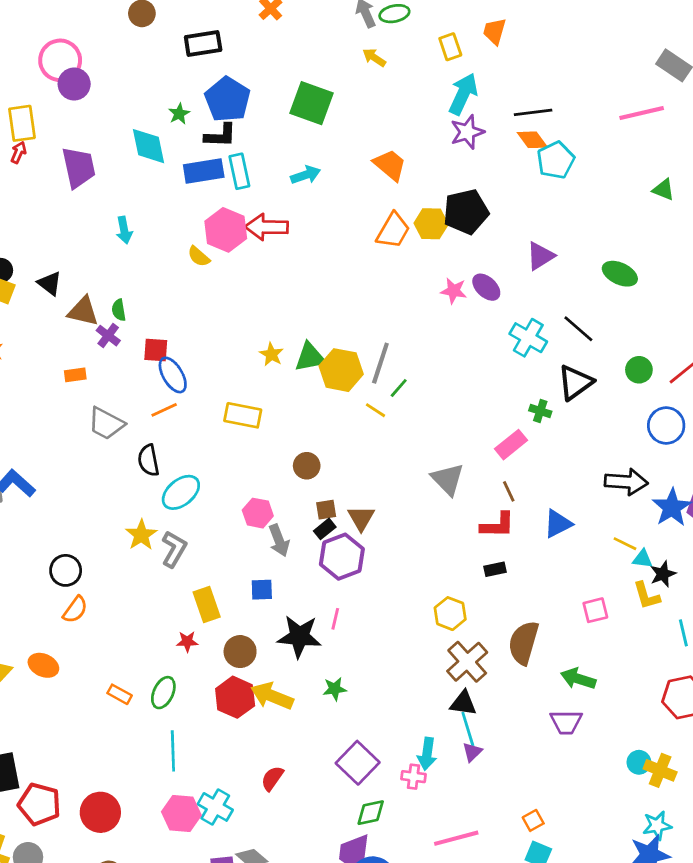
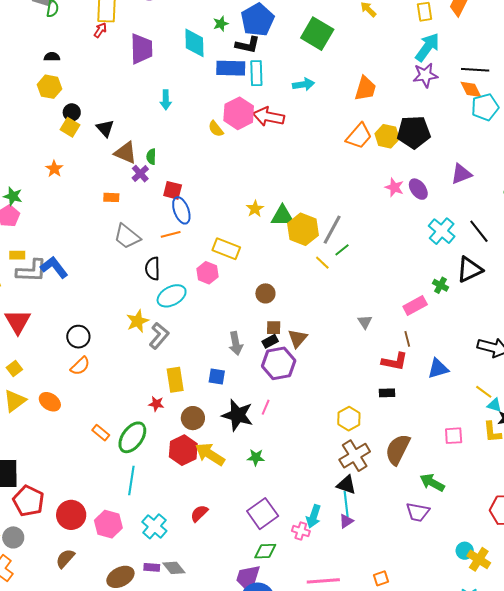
orange trapezoid: (390, 165) -> (365, 88), turned 56
gray triangle: (448, 479) -> (365, 322), size x0.6
pink hexagon: (258, 513) -> (207, 273), moved
green ellipse: (163, 693) -> (132, 437), size x1.4
pink hexagon: (181, 813) -> (108, 524), moved

